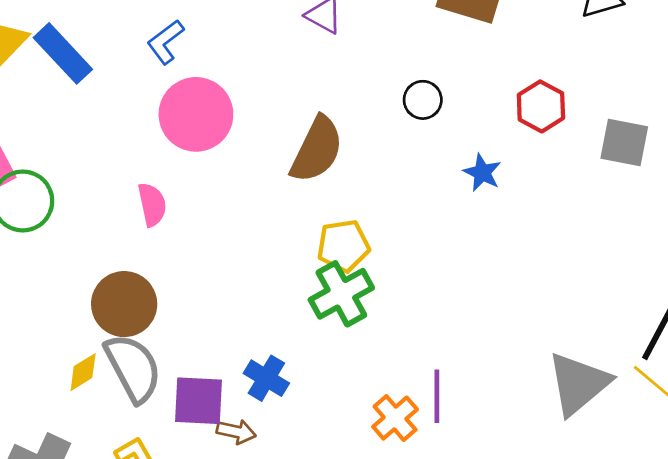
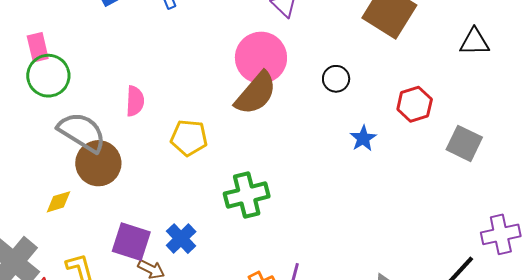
pink circle: (196, 114) -> (261, 58), moved
yellow pentagon: (343, 246) -> (189, 138), moved
gray semicircle: (133, 368) -> (82, 132), moved, turned -45

